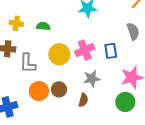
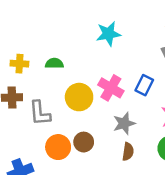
pink cross: (85, 50) -> (111, 88), turned -30
blue rectangle: (111, 51) -> (144, 85), turned 42
brown semicircle: (83, 100) -> (128, 152), moved

